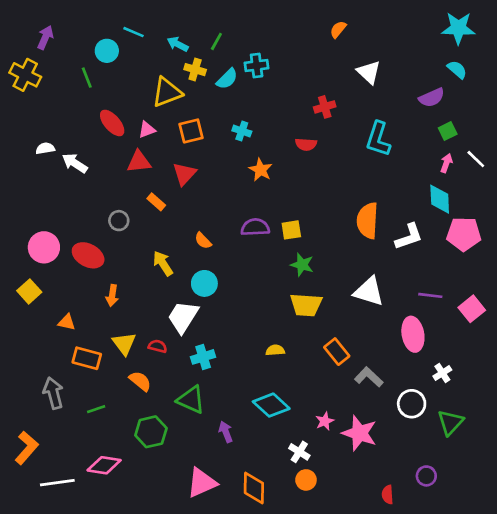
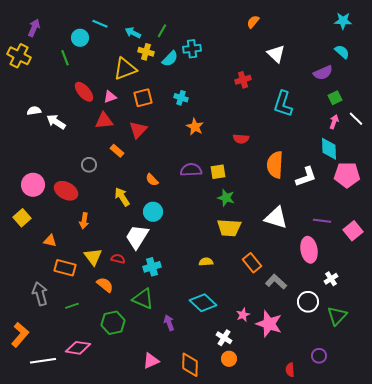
cyan star: (458, 28) -> (343, 21), size x0.7
red semicircle: (306, 144) -> (241, 139), moved
pink triangle: (202, 483) -> (151, 361), size x0.7

